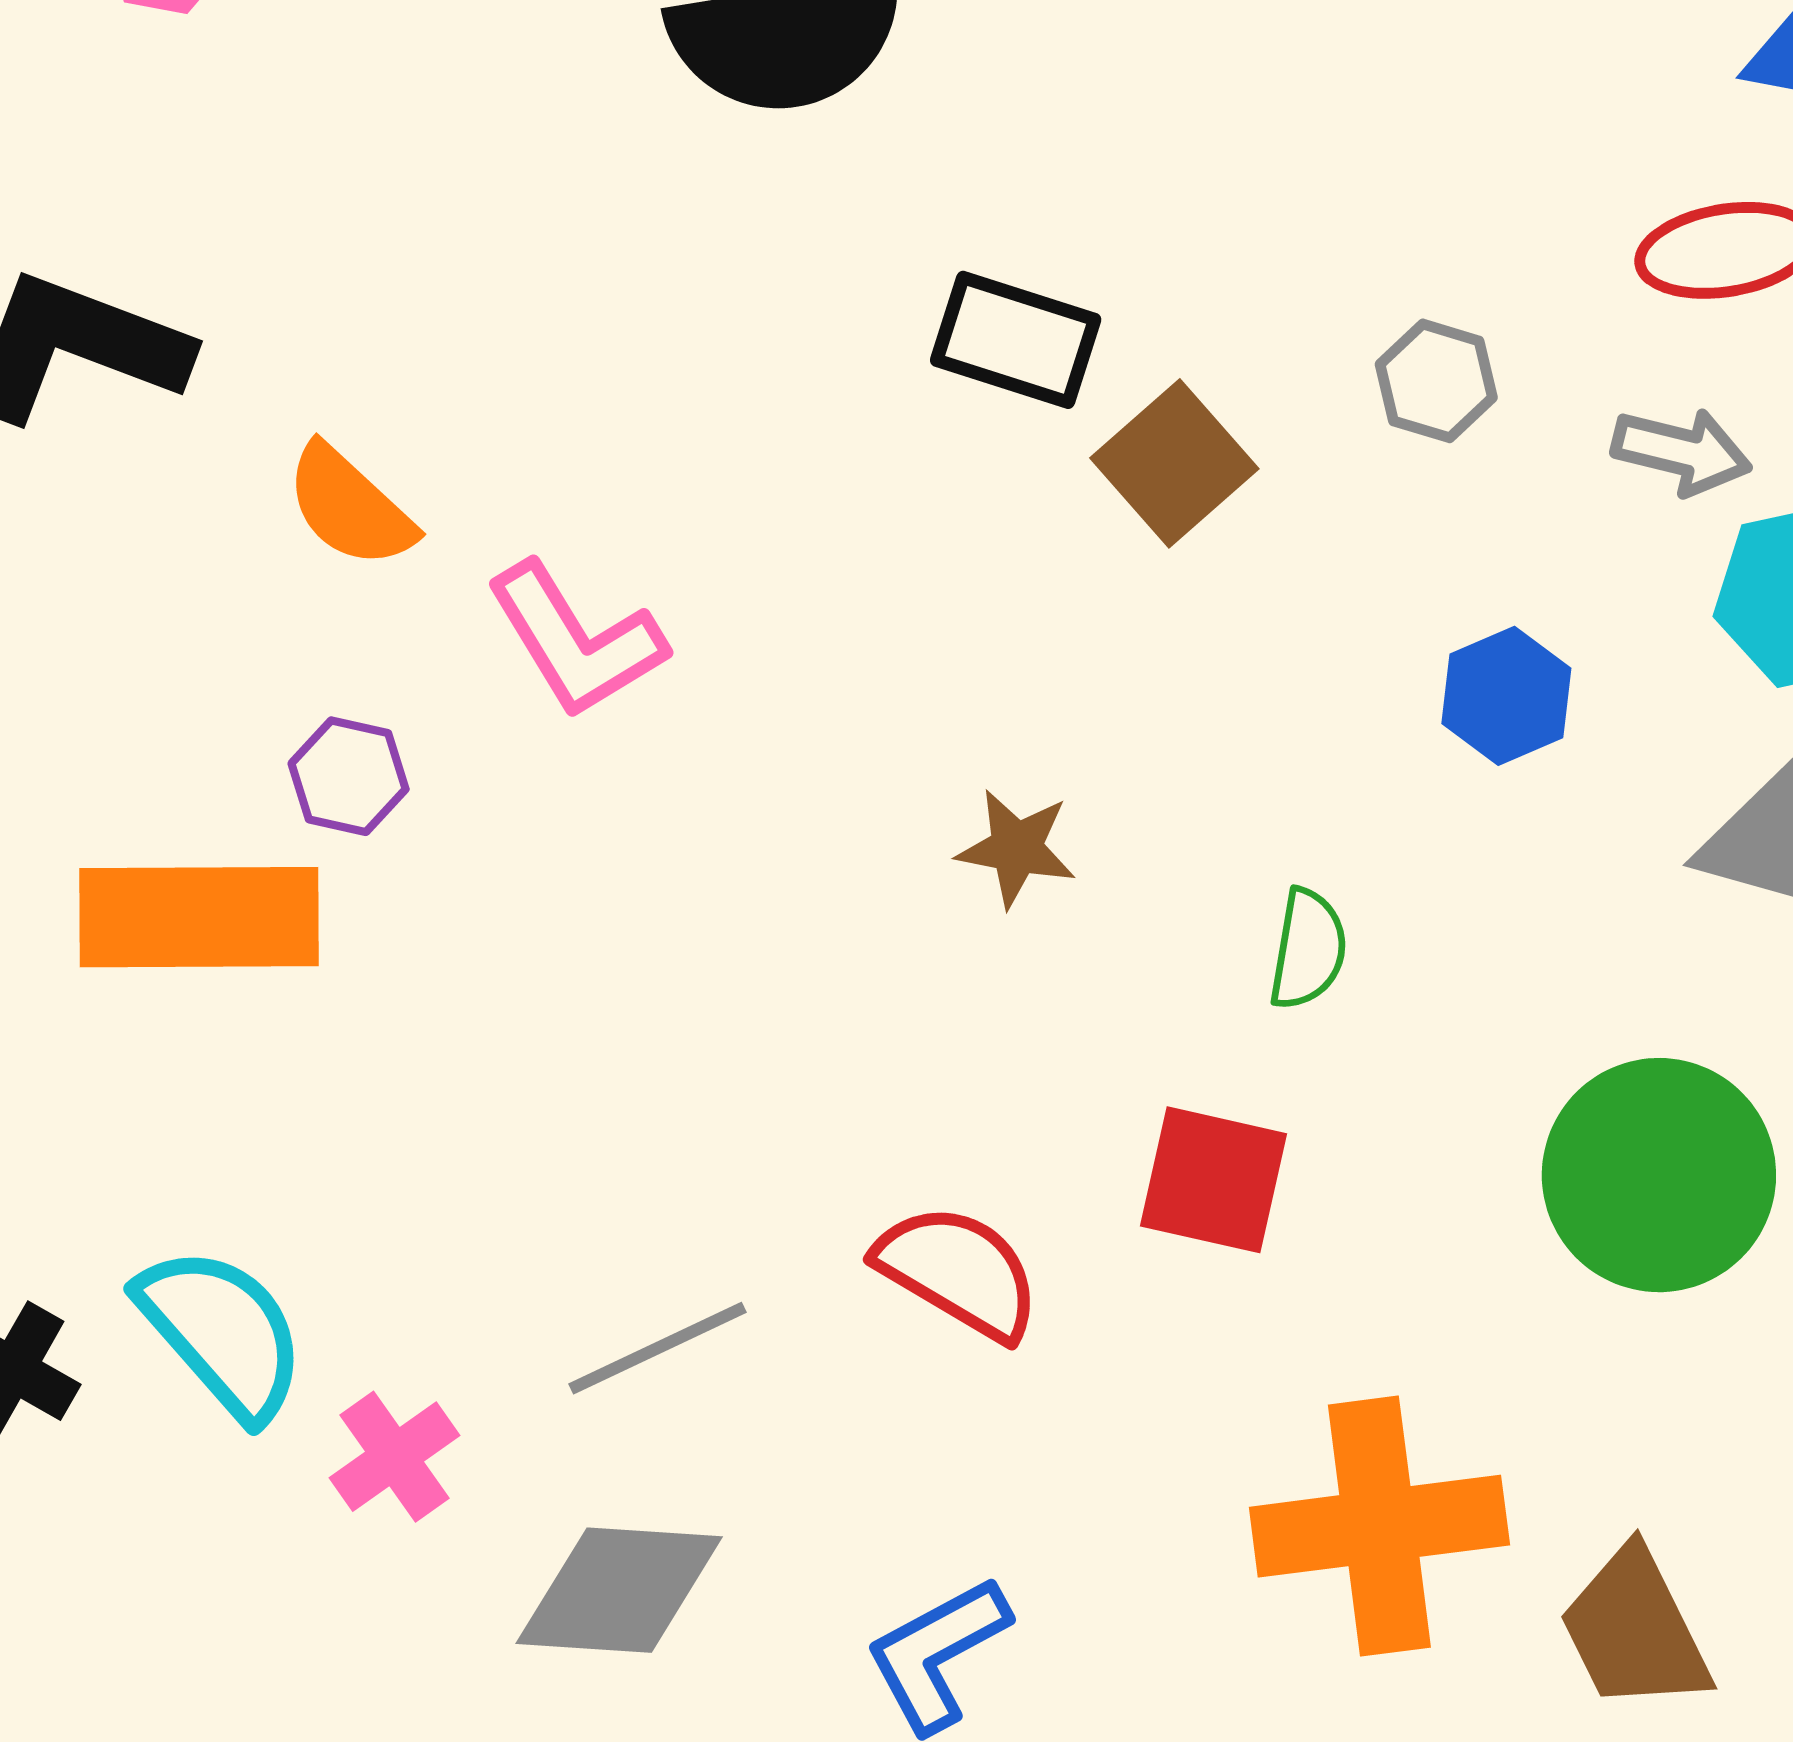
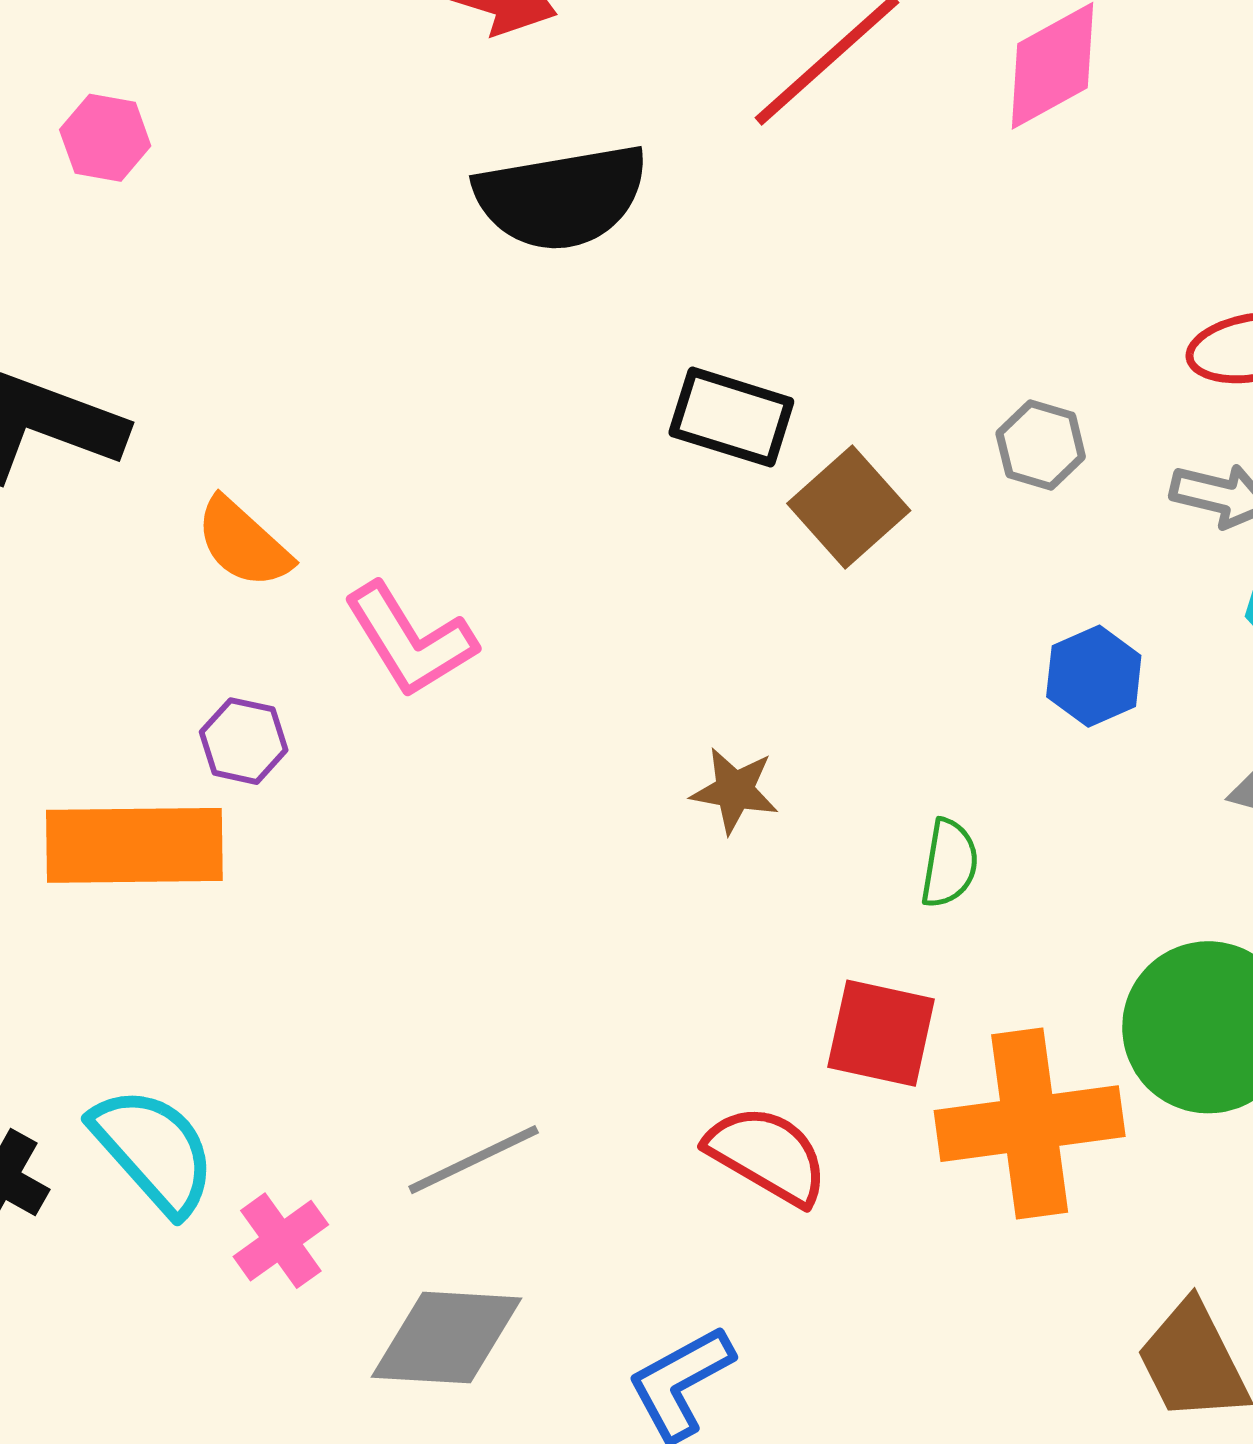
red semicircle: (958, 1272) -> (767, 1155), moved
orange cross: (1379, 1526) -> (1030, 1124), moved

